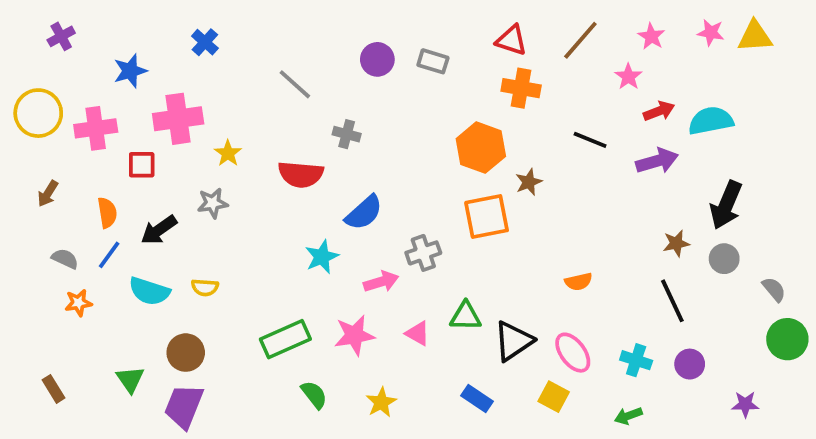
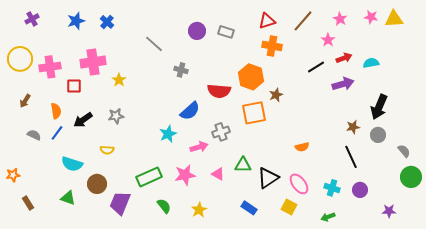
red triangle: (511, 40) -> (267, 21), turned -36
blue star: (130, 71) -> (76, 21), moved
cyan semicircle: (711, 121) -> (371, 63), size x0.7
black line: (590, 140) -> (316, 67), moved, turned -54
red semicircle: (301, 174) -> (219, 91), moved
gray star: (213, 203) -> (116, 116), moved
cyan semicircle: (149, 291) -> (72, 164), moved
orange star: (78, 303) -> (13, 175), moved
green triangle: (130, 379) -> (68, 198), turned -35
purple trapezoid: (184, 406) -> (120, 203), moved

